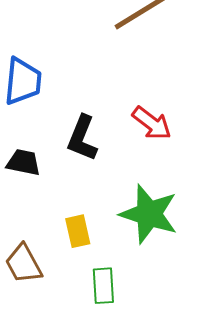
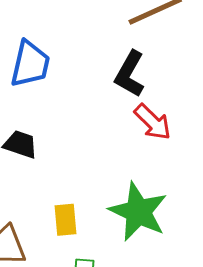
black L-shape: (82, 138) -> (130, 74), moved

